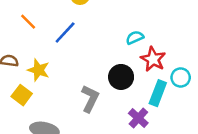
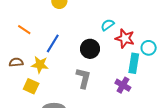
blue line: (65, 33) -> (53, 43), moved
black circle: (121, 77) -> (90, 49), moved

